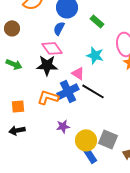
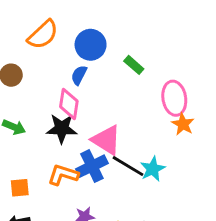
pink diamond: (52, 48) -> (69, 104), turned 45
cyan star: (95, 55) -> (153, 169), moved, turned 30
pink triangle: (78, 73) -> (106, 140), size x1.6

